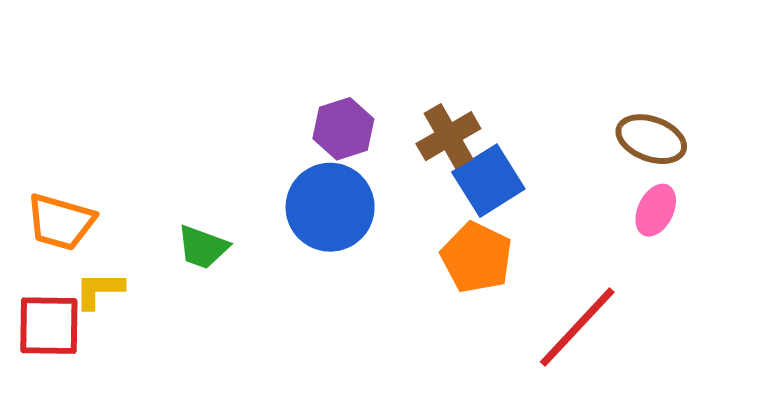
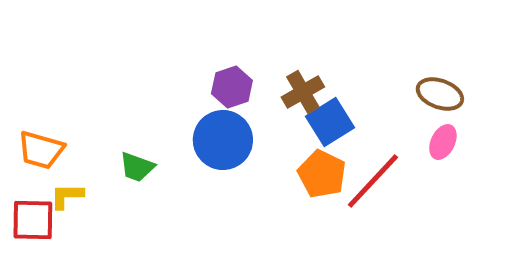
red line: (577, 327) -> (373, 181), moved

